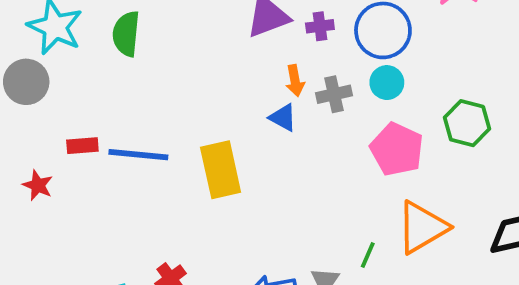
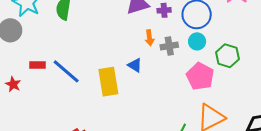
blue triangle: (283, 118) -> (135, 65), moved
green hexagon: (467, 123) -> (227, 56), moved
blue line: (138, 155) -> (66, 71), turned 32

